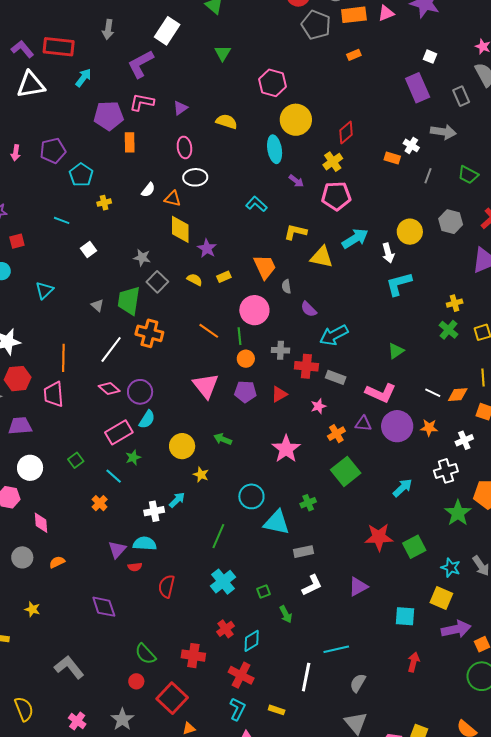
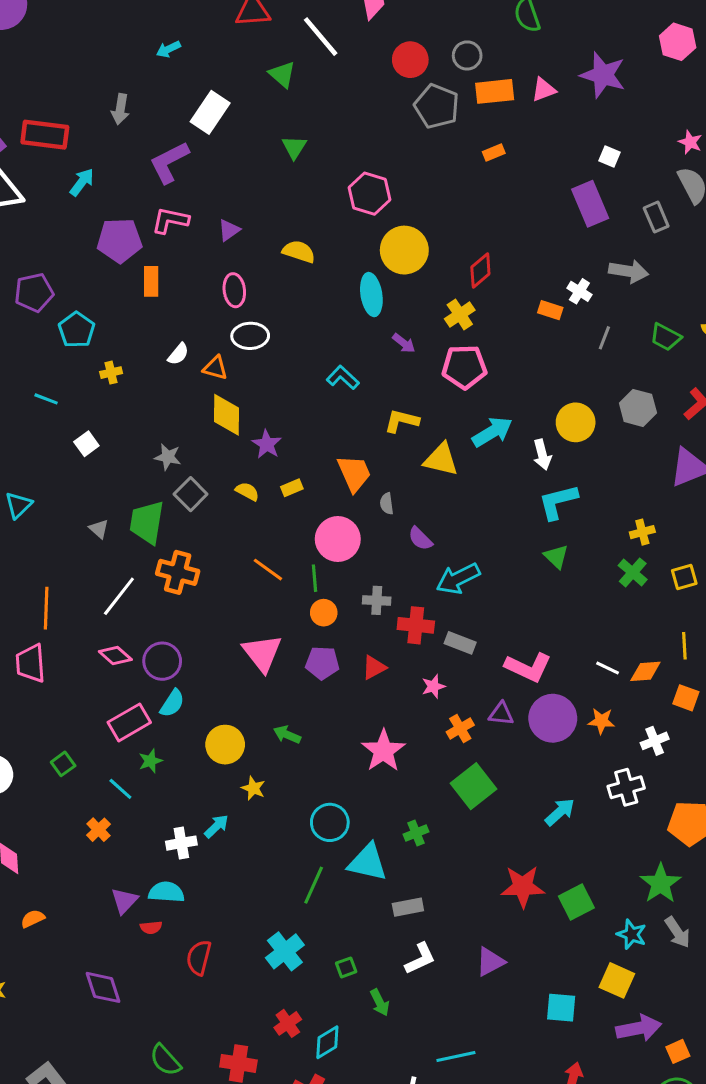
green triangle: (396, 351) -> (556, 557), moved, turned -42
green star: (458, 513) -> (660, 883), moved
green line: (218, 536) -> (314, 885), moved

